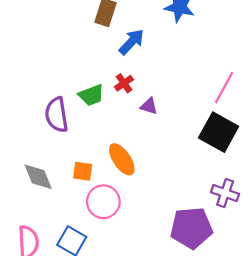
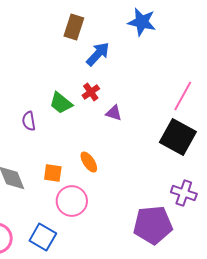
green trapezoid: (91, 95) -> (61, 103), turned 60
purple semicircle: (57, 115) -> (29, 121), size x0.6
orange ellipse: (122, 159) -> (89, 162), size x0.7

